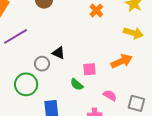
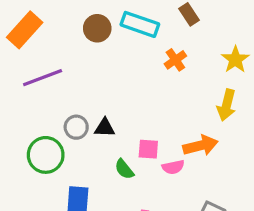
yellow arrow: (133, 33) -> (227, 105), turned 78
black triangle: (59, 53) -> (105, 128), moved, turned -32
pink semicircle: (110, 95) -> (173, 167), moved, turned 128

